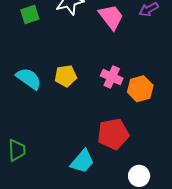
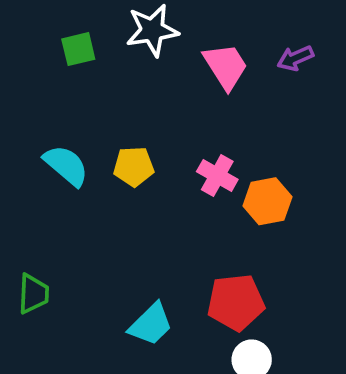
red pentagon: (113, 134) -> (236, 302), moved

